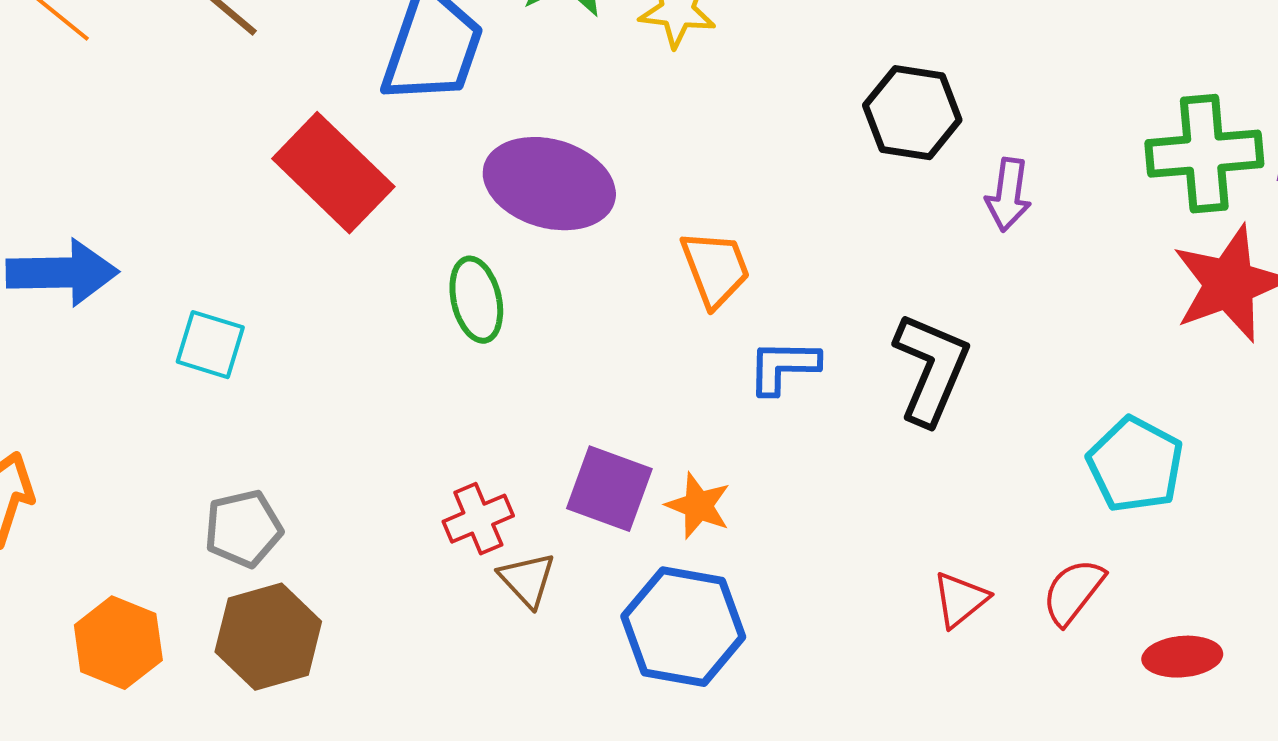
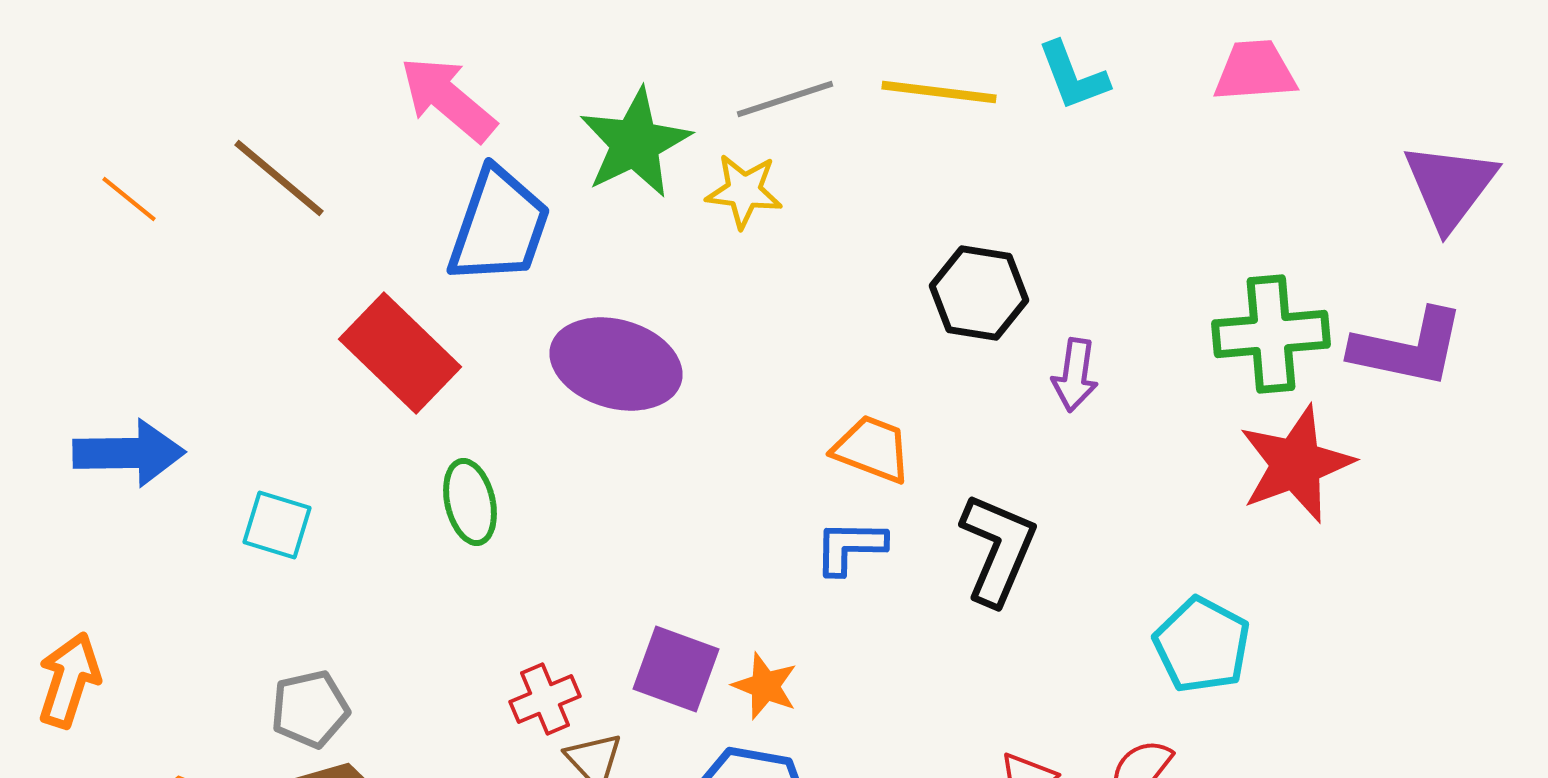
orange trapezoid: (715, 269) -> (872, 449), moved, turned -48
green ellipse: (476, 300) -> (470, 502), moved

